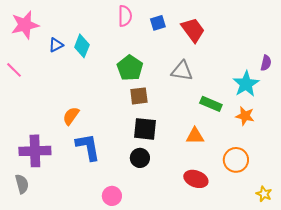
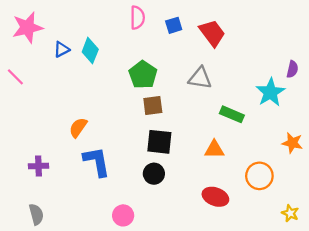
orange star: (245, 116) -> (292, 143), moved
purple cross: (35, 151) -> (38, 166), size x0.6
gray semicircle: (22, 184) -> (36, 214), moved

